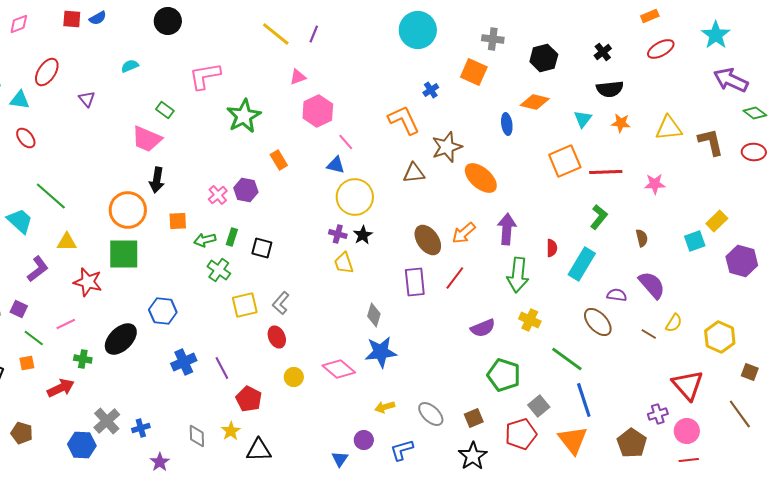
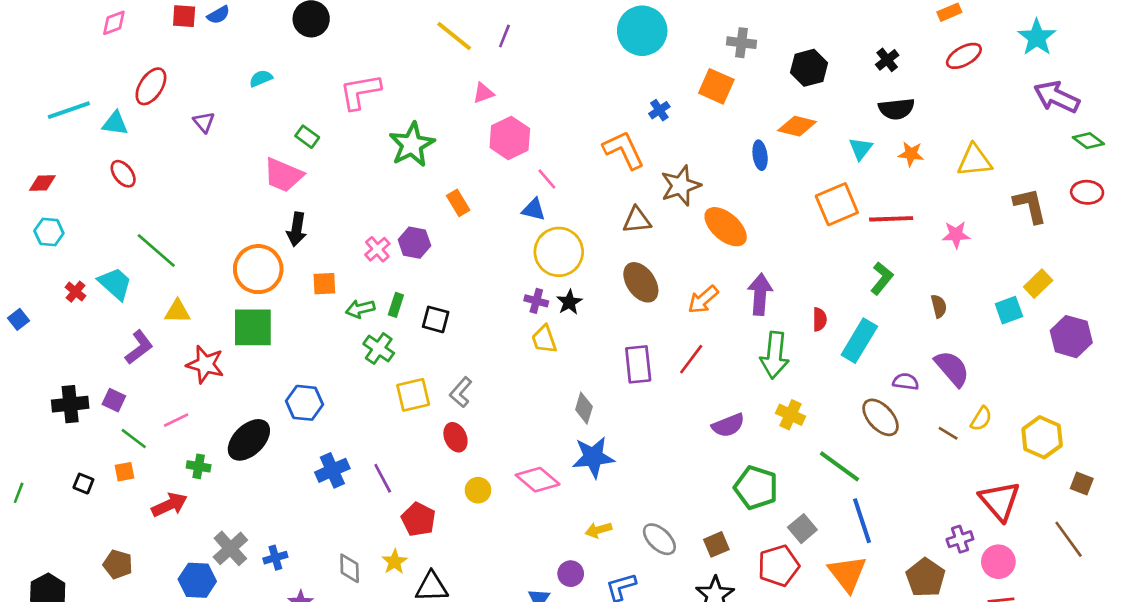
brown L-shape: (711, 142) -> (1030, 206), moved
brown ellipse: (428, 240) -> (641, 282), moved

